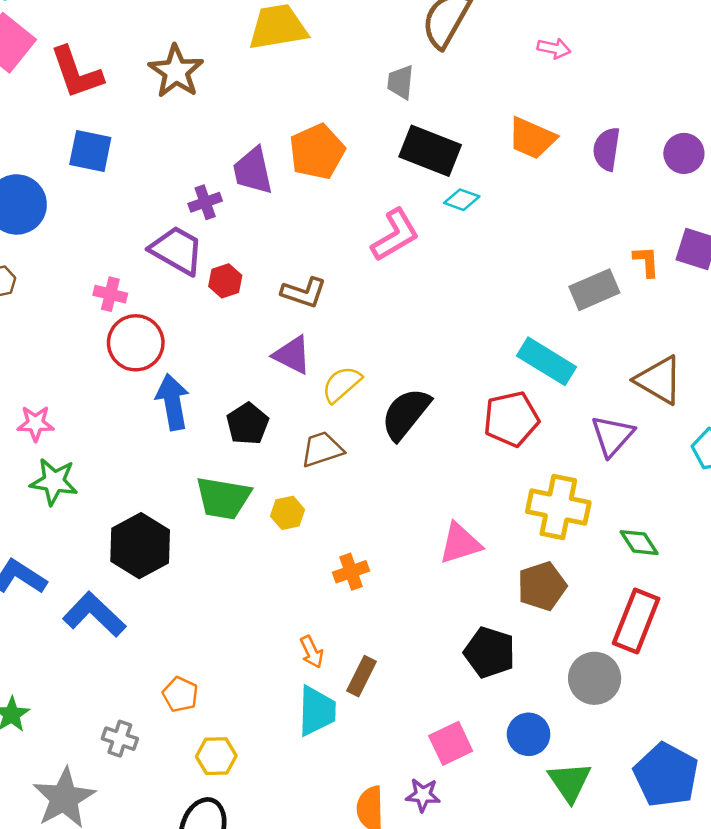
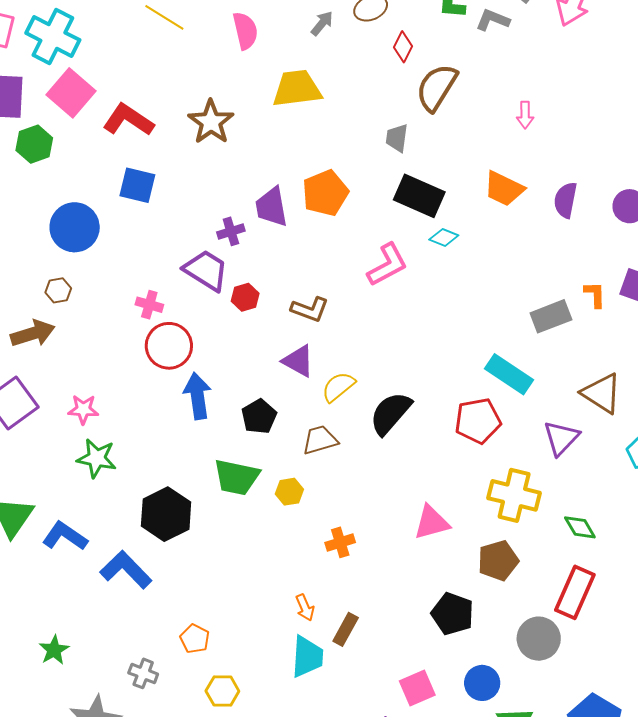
pink arrow: (554, 48) -> (525, 115), turned 76
red L-shape: (76, 73) -> (128, 120), turned 141

